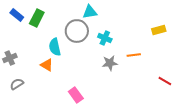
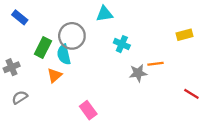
green rectangle: (37, 18) -> (43, 47), moved
gray circle: (77, 31) -> (72, 36), moved
gray star: (110, 63) -> (138, 73), moved
orange triangle: (47, 65) -> (55, 75), turned 48

